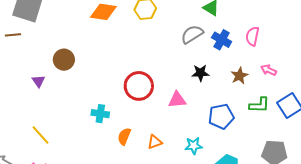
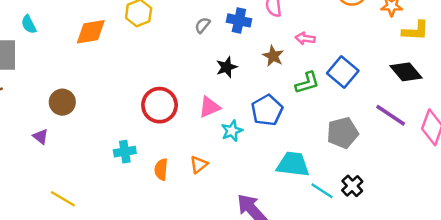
gray semicircle: (192, 34) -> (202, 25), size x0.6
cyan star: (194, 146) -> (232, 131), moved

